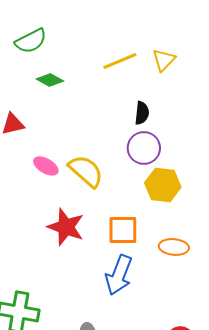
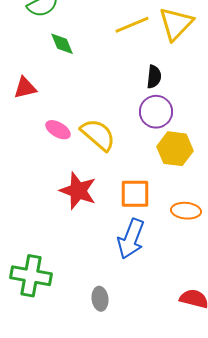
yellow triangle: (164, 60) -> (176, 24), size x1.5
green diamond: (50, 80) -> (62, 44), turned 40

